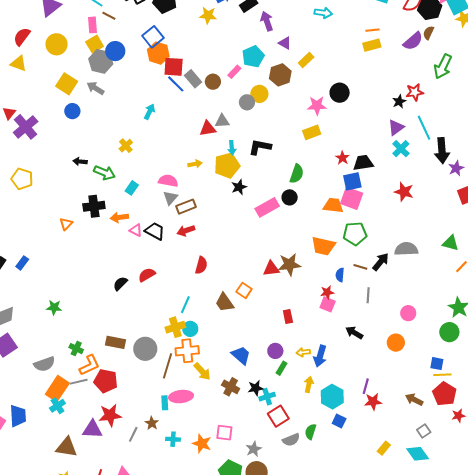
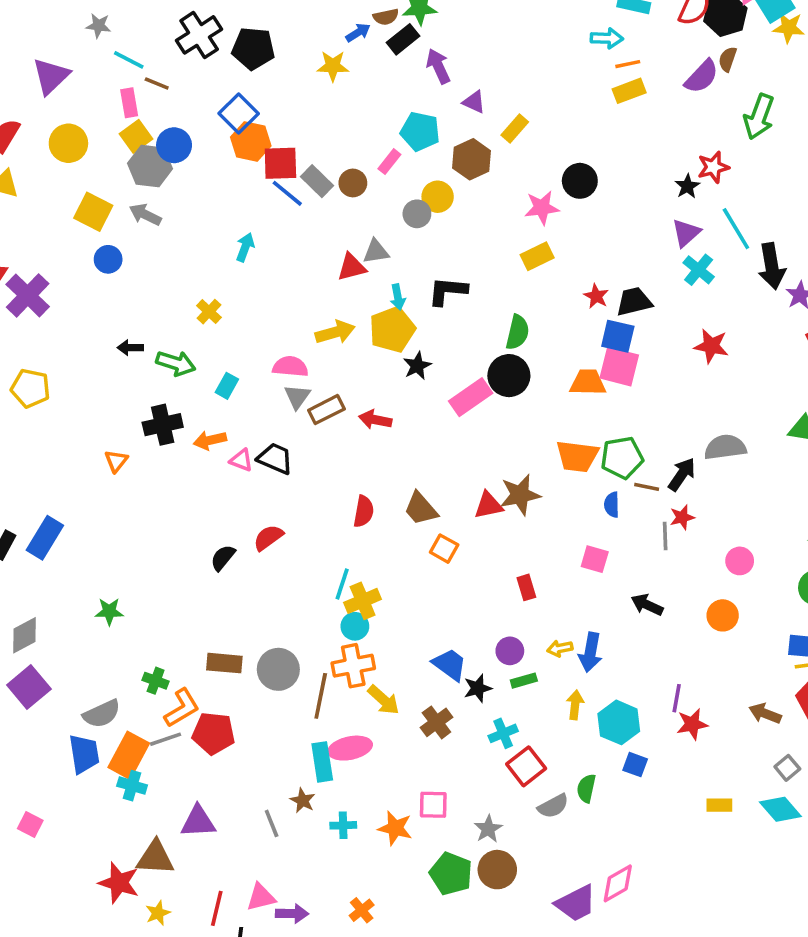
cyan arrow: (323, 13) -> (607, 38), moved
cyan pentagon: (253, 57) -> (420, 131), turned -30
yellow arrow: (195, 164) -> (335, 332), size x1.5
blue square: (352, 181) -> (618, 336), turned 30
black circle: (290, 197) -> (509, 376), size x1.5
red arrow: (186, 231) -> (375, 420), moved, turned 36
green pentagon: (355, 234) -> (622, 458), moved
blue rectangle: (22, 263) -> (45, 538), size x1.6
red star: (327, 292) -> (682, 517), moved
brown trapezoid: (225, 302) -> (421, 509), moved
yellow cross: (175, 327) -> (363, 601), moved
green rectangle: (281, 368) -> (524, 681), turned 48
brown cross: (231, 387) -> (436, 722), turned 30
black star: (256, 388) -> (478, 688), moved
cyan rectangle: (165, 403) -> (322, 762), size x1.5
cyan cross: (57, 406) -> (132, 786), turned -35
red star: (110, 415) -> (119, 883), moved, turned 30
blue trapezoid: (18, 416) -> (84, 754), moved
gray line: (133, 434) -> (272, 823), turned -42
yellow rectangle: (384, 448) -> (719, 805), turned 56

